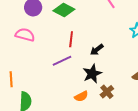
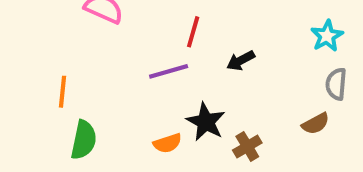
black star: (92, 74) -> (206, 122), moved, turned -30
orange semicircle: (81, 96) -> (167, 143), moved

